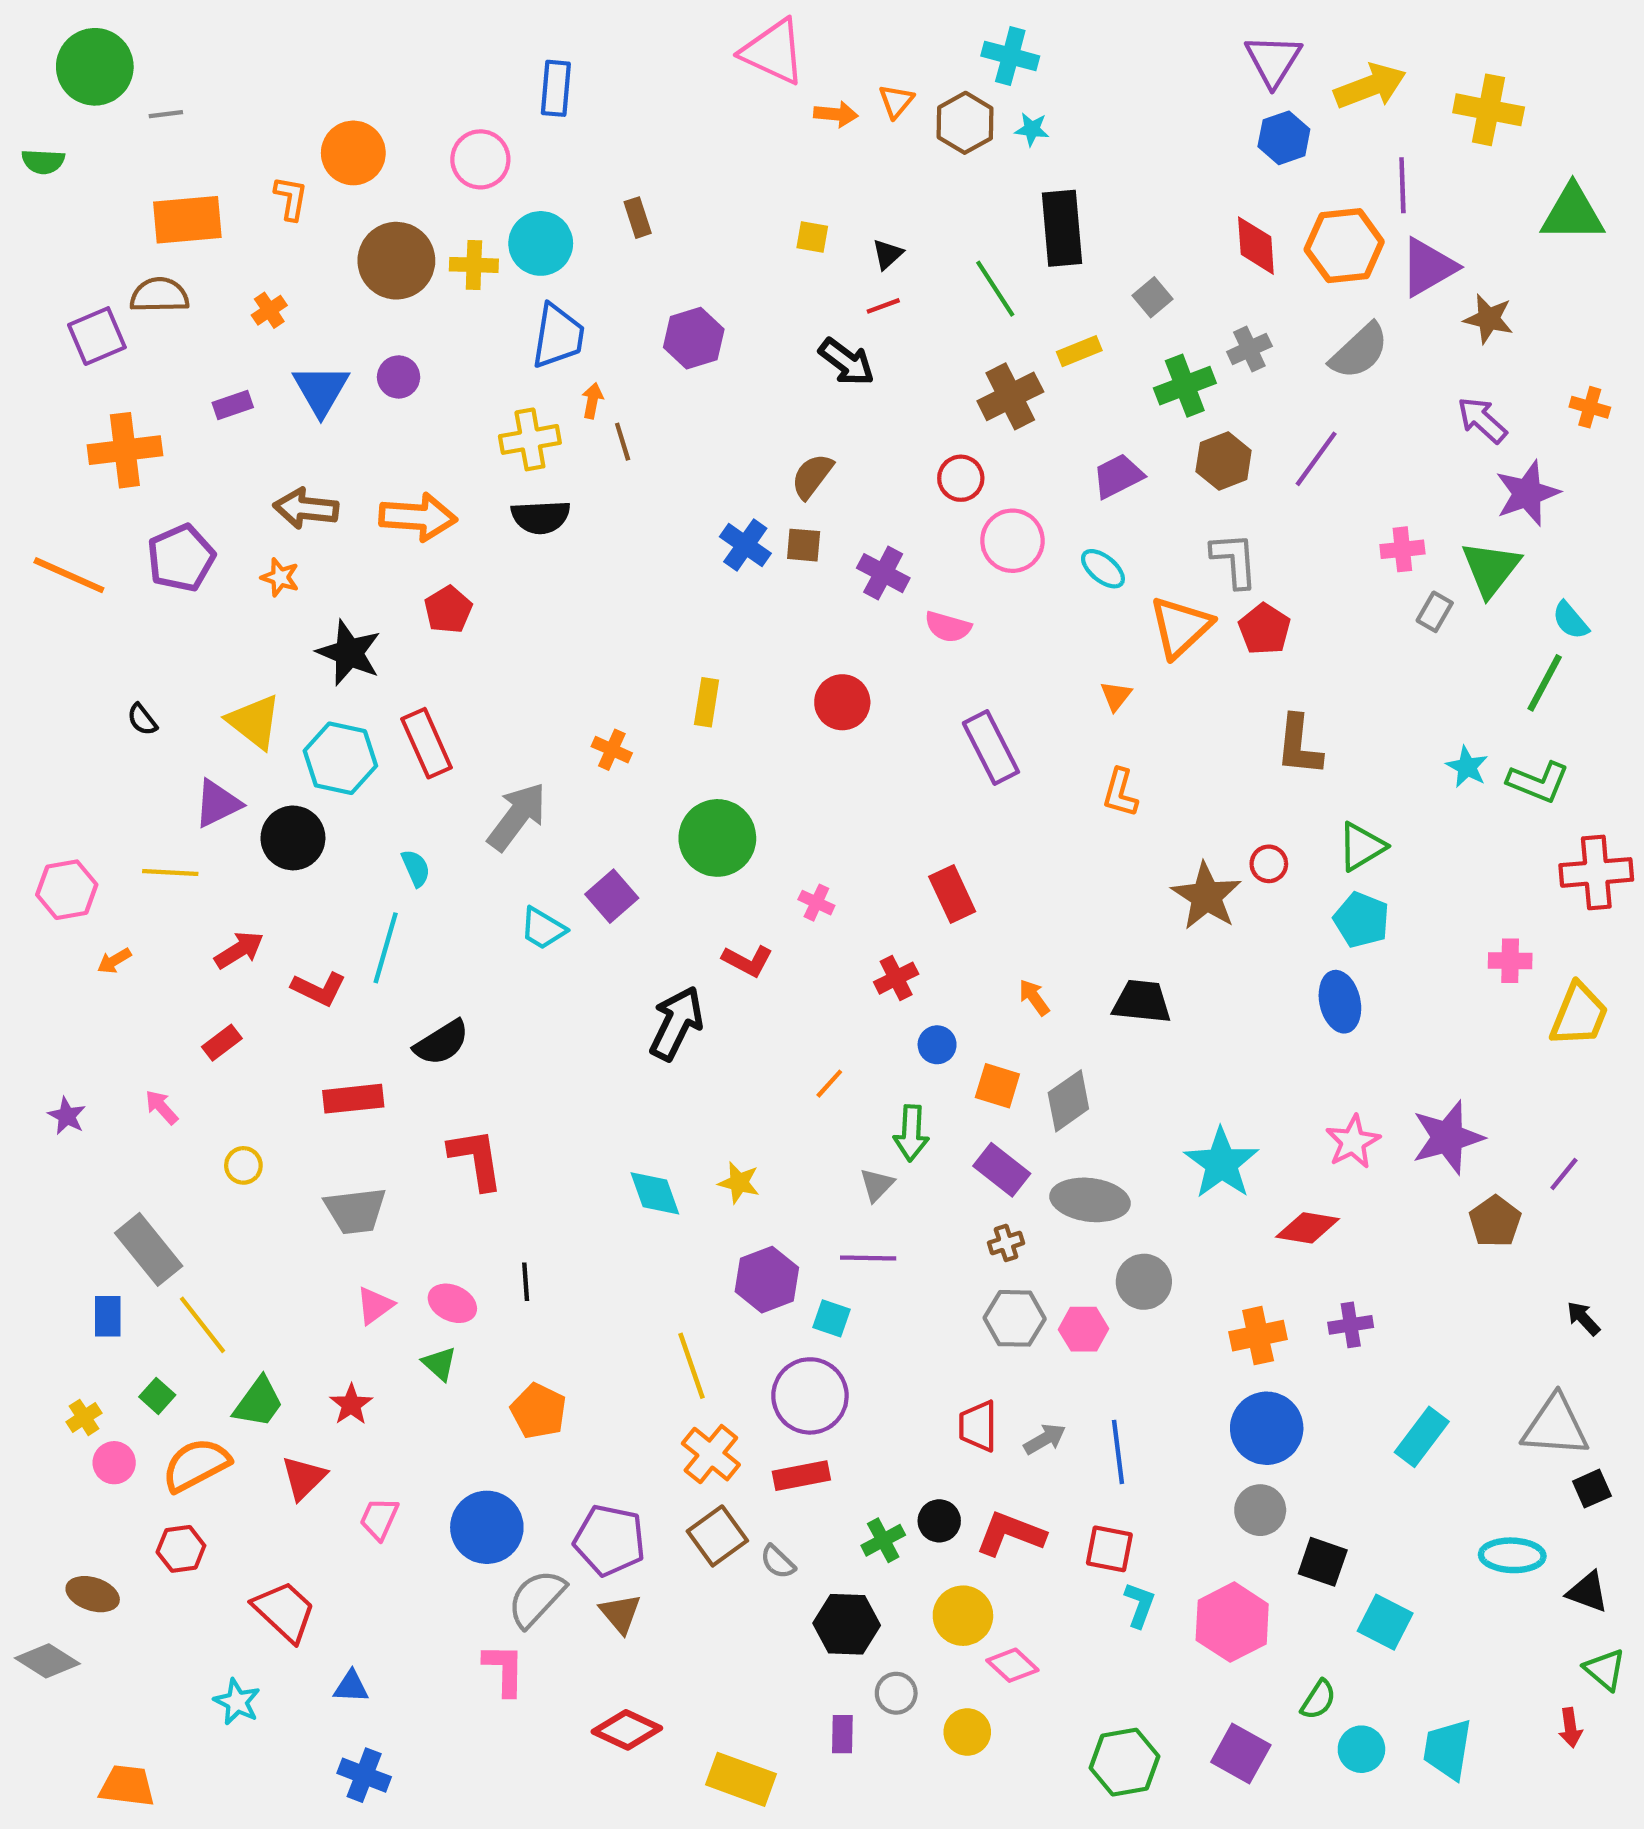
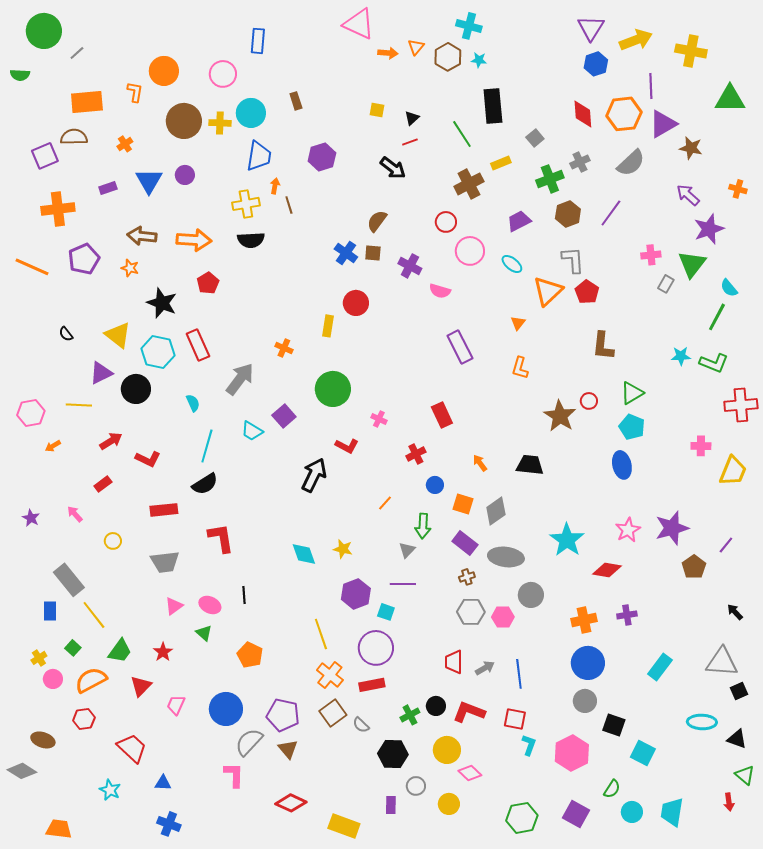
gray line: (166, 114) -> (77, 53), turned -35
red circle: (842, 702) -> (356, 303), moved
cyan star: (1467, 767) -> (681, 356), turned -30
cyan line: (386, 948) -> (207, 446), moved

